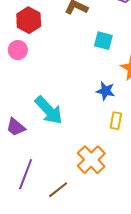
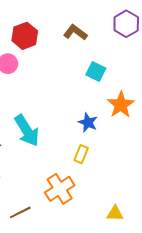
yellow rectangle: (116, 121) -> (81, 154), moved

